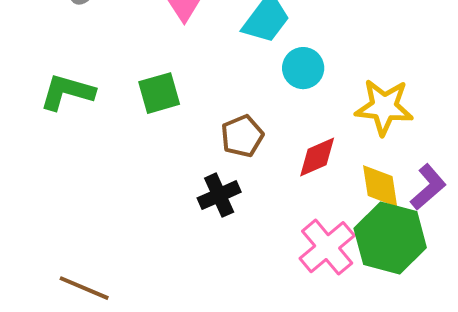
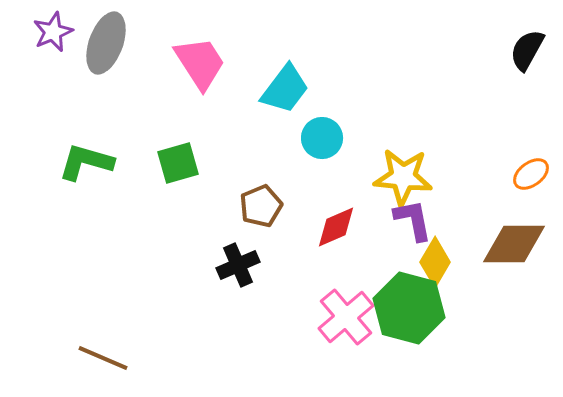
yellow diamond: (380, 186) -> (435, 262), moved, turned 39
purple L-shape: (428, 187) -> (413, 220), moved, turned -60

